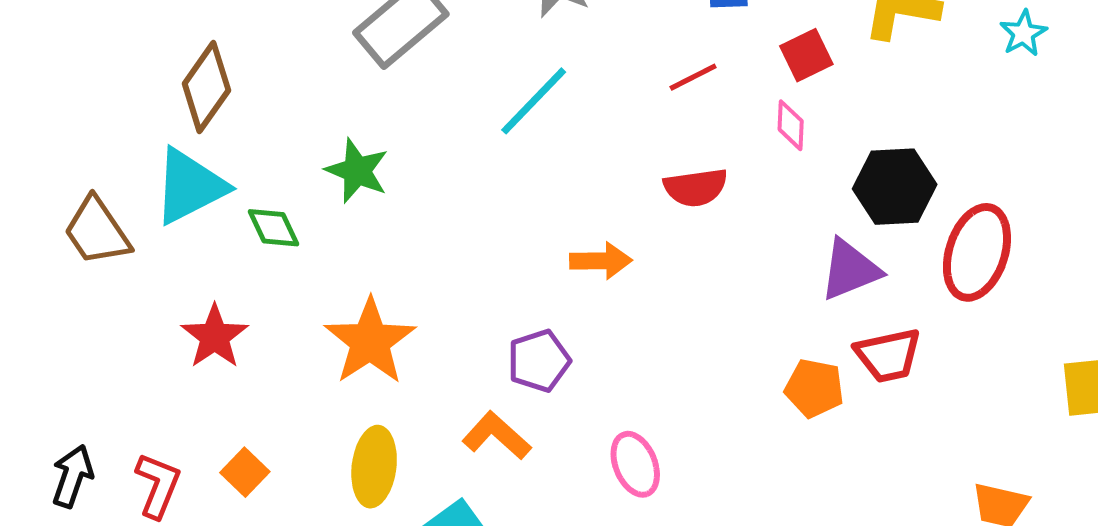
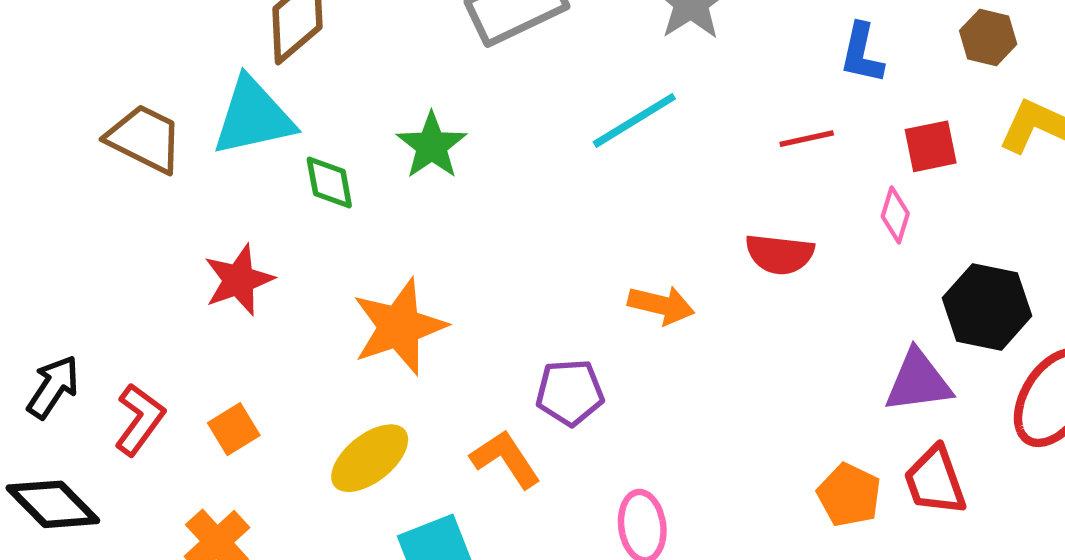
brown trapezoid: (97, 231) -> (145, 139), turned 136
red trapezoid: (888, 355) -> (935, 481), turned 68
yellow ellipse: (374, 467) -> (370, 458), turned 30

